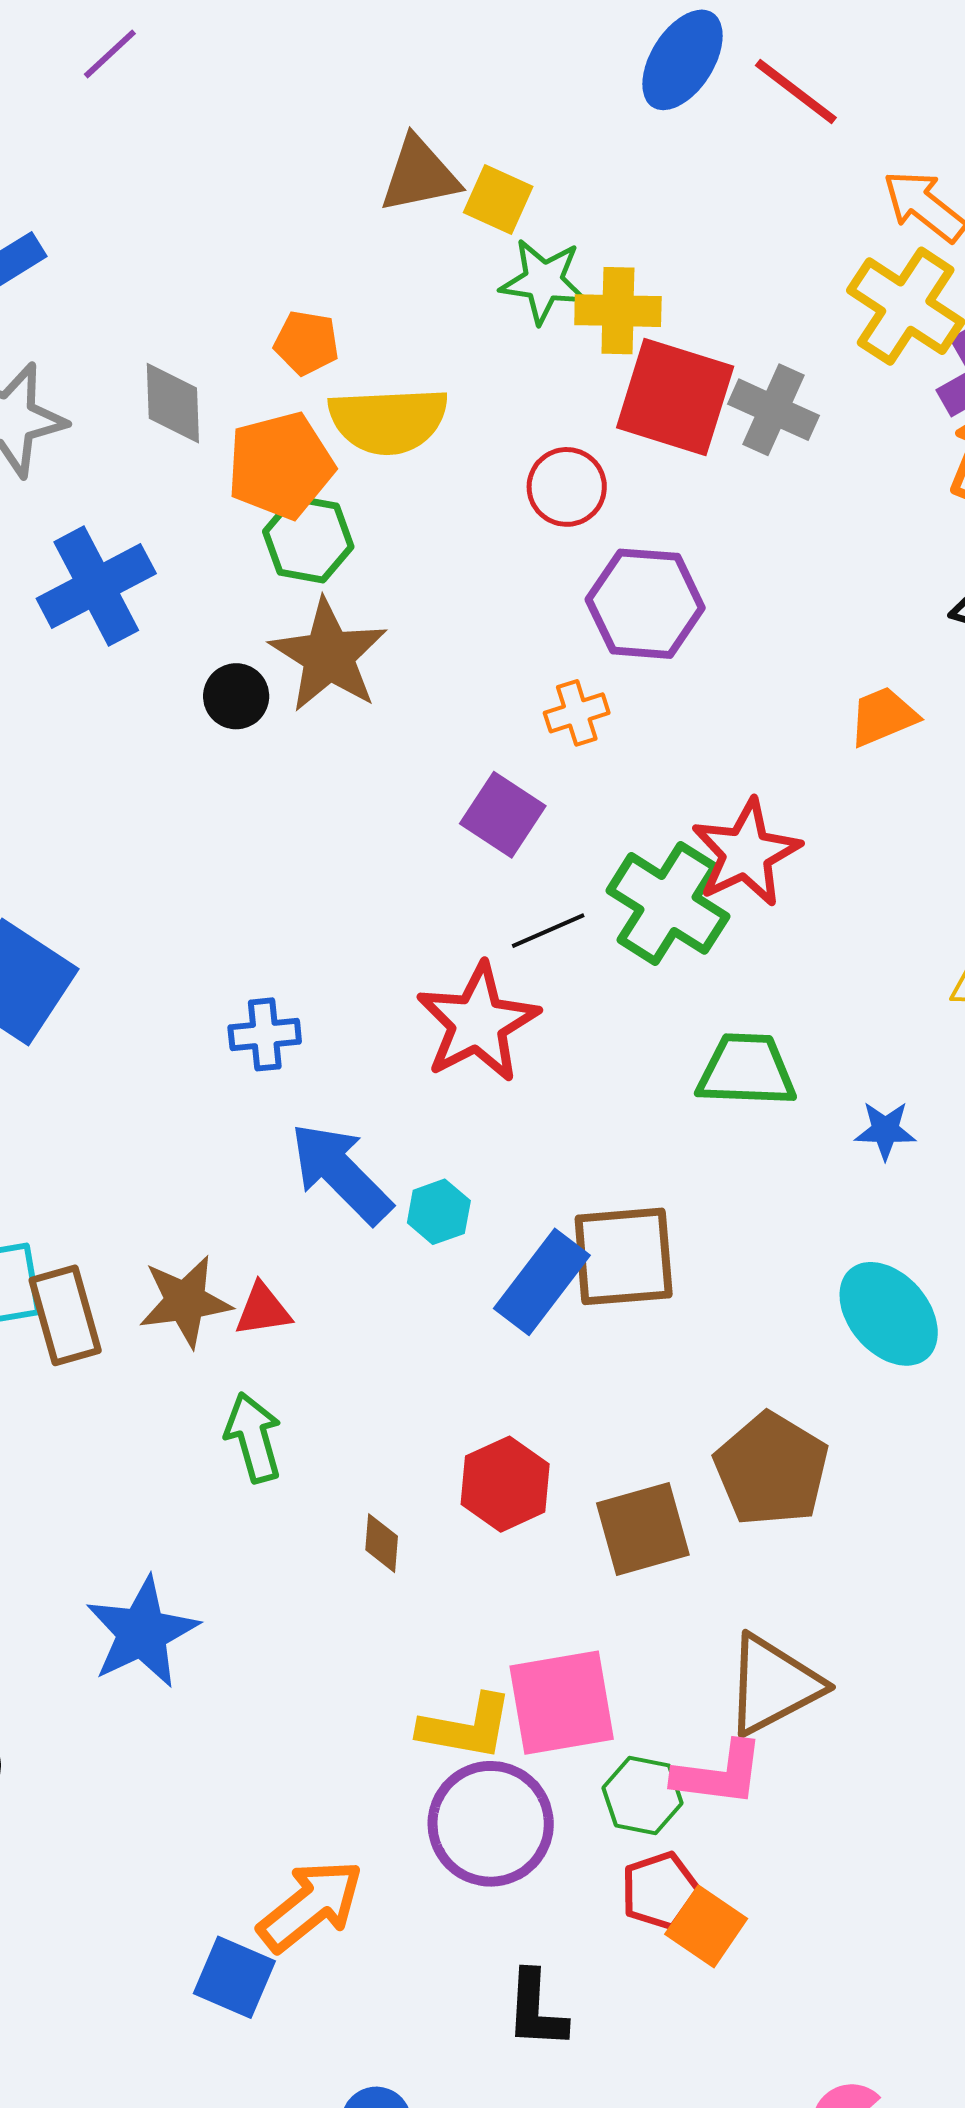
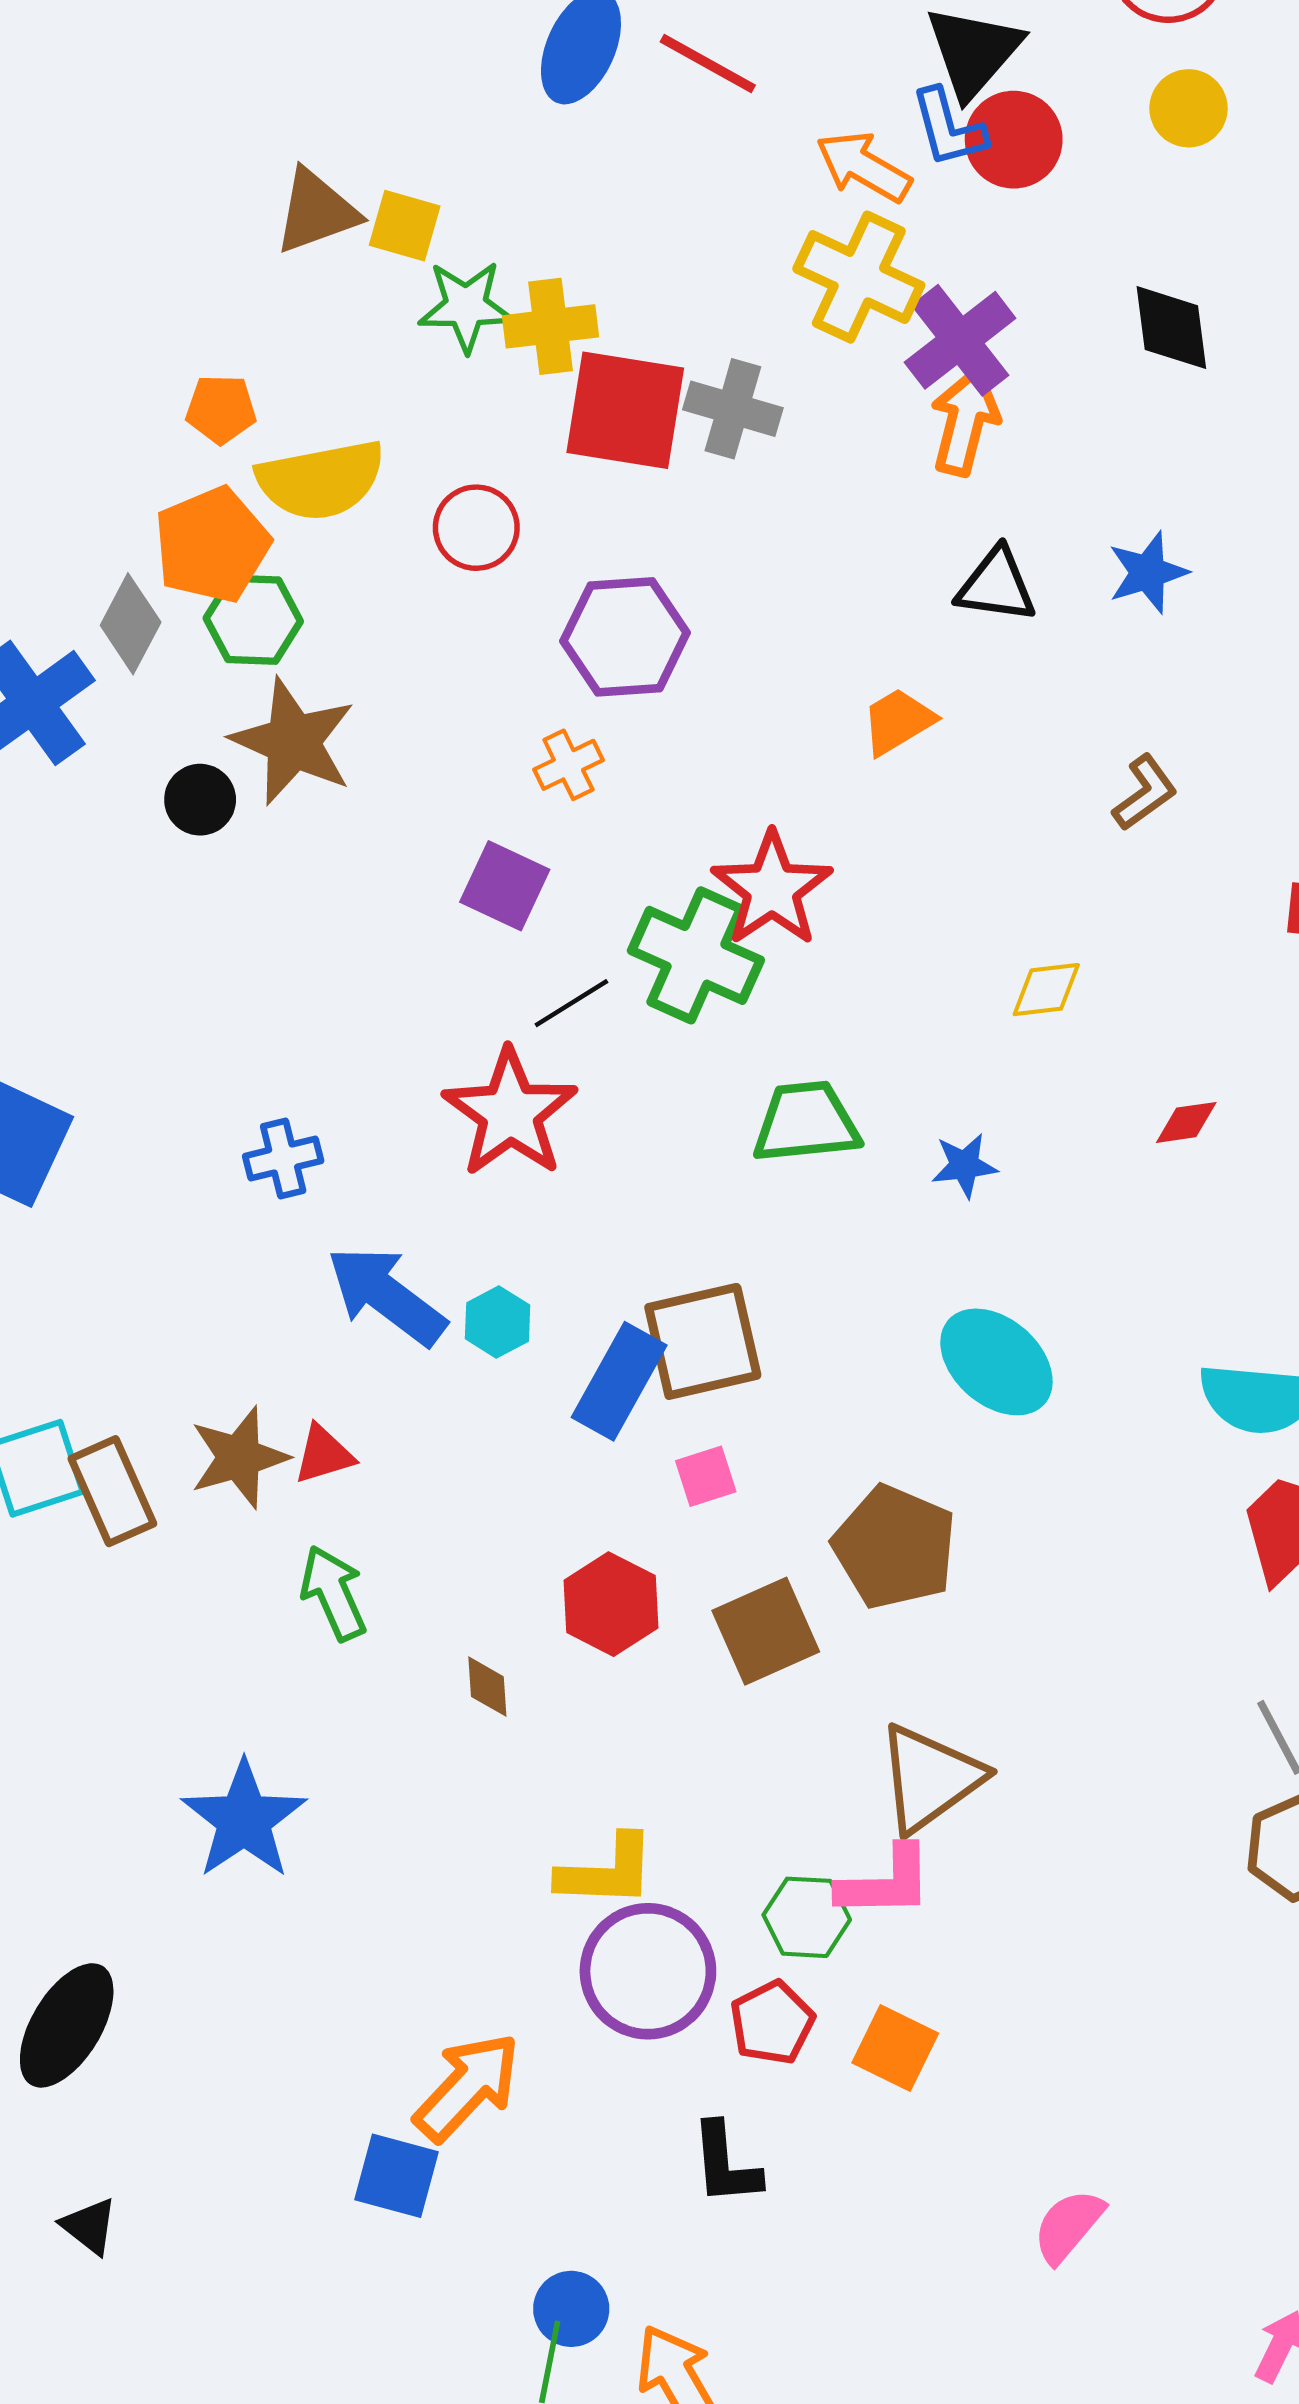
gray diamond: (173, 403) -> (131, 624), moved, turned 38
red circle: (567, 487) -> (476, 528), moved
pink square: (562, 1703) -> (706, 1476), moved, size x0.5
red pentagon: (660, 1891) -> (772, 2023), moved

